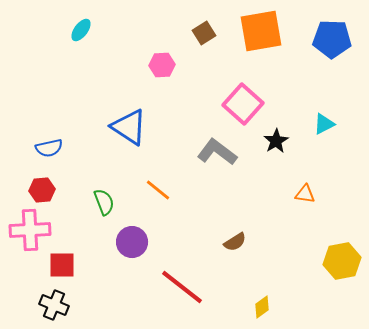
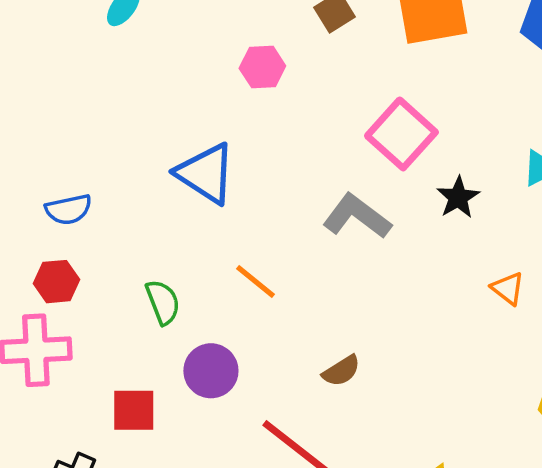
orange triangle: (305, 194) -> (508, 288), turned 30
brown semicircle: (235, 242) -> (341, 371), moved
red square: (62, 265) -> (134, 410), moved

